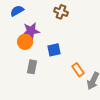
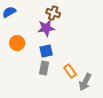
purple star: (31, 31) -> (46, 28), moved
gray rectangle: (32, 67) -> (44, 68), moved

